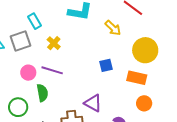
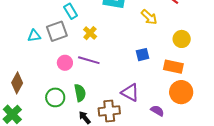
yellow circle: (145, 50) -> (182, 39), size x0.7
green semicircle: (42, 93) -> (80, 93), moved
orange circle: (144, 103) -> (181, 92), size x1.5

